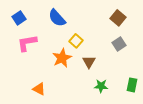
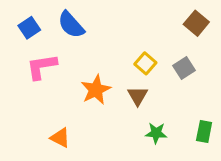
blue semicircle: (57, 18) -> (71, 25), moved
brown square: (118, 18) -> (196, 23), moved
yellow square: (76, 41) -> (145, 63), moved

